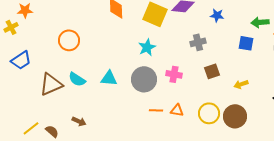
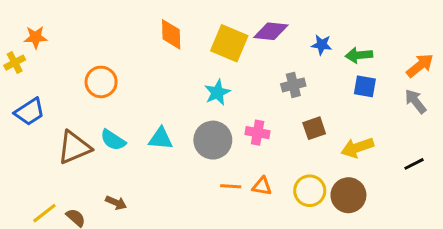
green arrow: (260, 22) -> (359, 55), moved
yellow arrow: (241, 84) -> (357, 148), size x1.5

